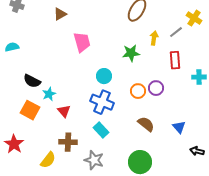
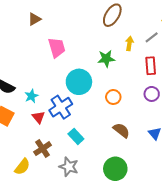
cyan circle: (104, 76) -> (79, 82), size x1.6
purple circle: (156, 88) -> (152, 94), moved
cyan star: (49, 94) -> (31, 96), moved
blue cross: (102, 102) -> (61, 107), moved, turned 35
brown cross: (68, 142) -> (43, 149), turned -36

